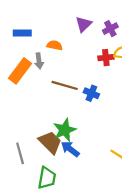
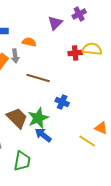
purple cross: (110, 29) -> (79, 14), moved
blue cross: (91, 93) -> (62, 102), moved
brown trapezoid: (50, 142) -> (17, 118), moved

